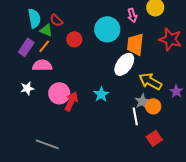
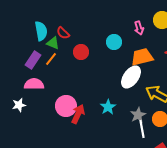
cyan circle: (107, 29) -> (114, 42), size x0.6
orange trapezoid: (135, 44) -> (142, 57), turned 70
pink semicircle: (42, 65) -> (34, 84), moved
white star: (27, 88) -> (19, 105), moved
gray star: (142, 101) -> (138, 115), moved

